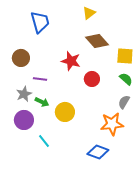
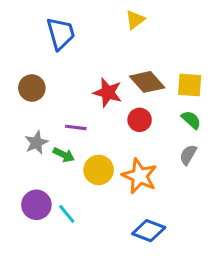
brown diamond: (97, 41) -> (147, 82), moved
purple line: (40, 79) -> (76, 127), moved
purple circle: (24, 120) -> (36, 205), moved
orange star: (112, 124) -> (140, 176), moved, turned 30

